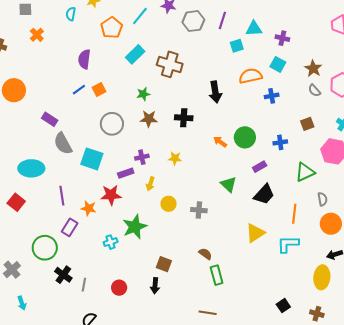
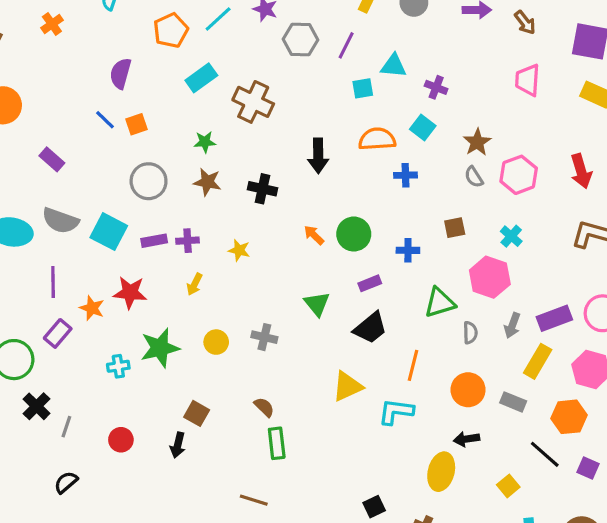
blue line: (79, 90) -> (105, 120), turned 72
gray semicircle: (63, 144) -> (60, 221), moved, turned -50
purple rectangle: (126, 173) -> (154, 241), moved
gray semicircle: (322, 199) -> (470, 333), moved
yellow circle: (168, 204) -> (216, 342), moved

